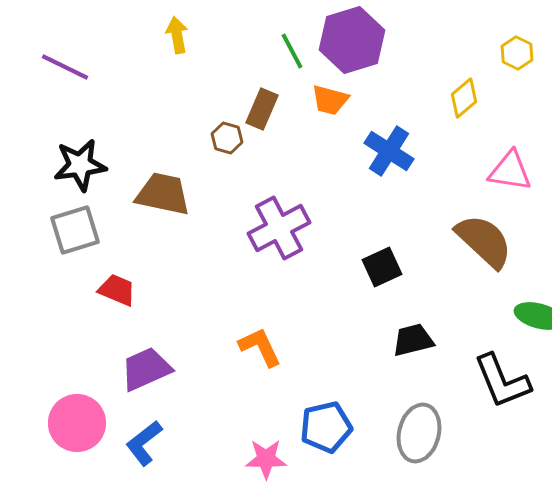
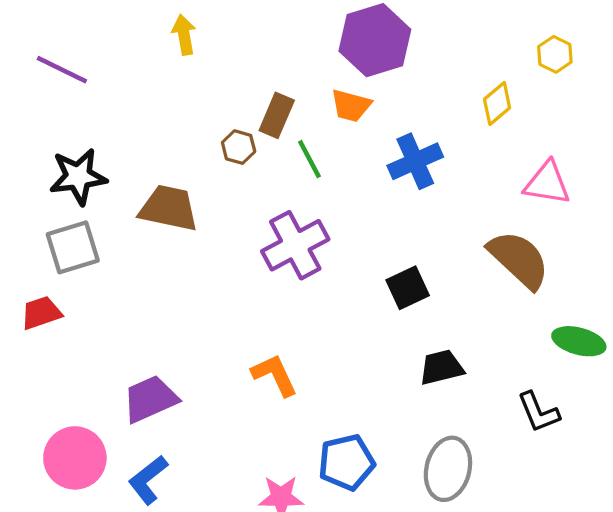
green line: (292, 51) -> (309, 159), moved
blue cross: (389, 151) -> (415, 161), turned 33
red trapezoid: (117, 290) -> (41, 313), moved, turned -42
black L-shape: (502, 381) -> (539, 412), size x0.7

